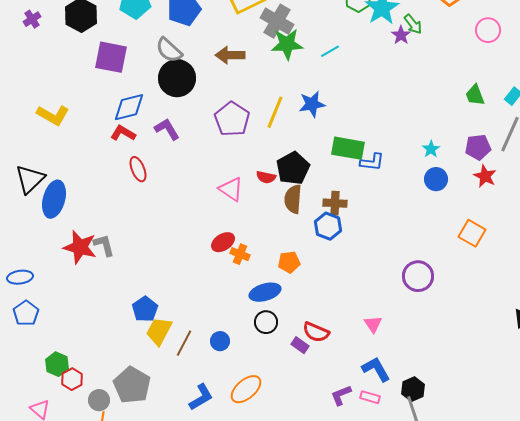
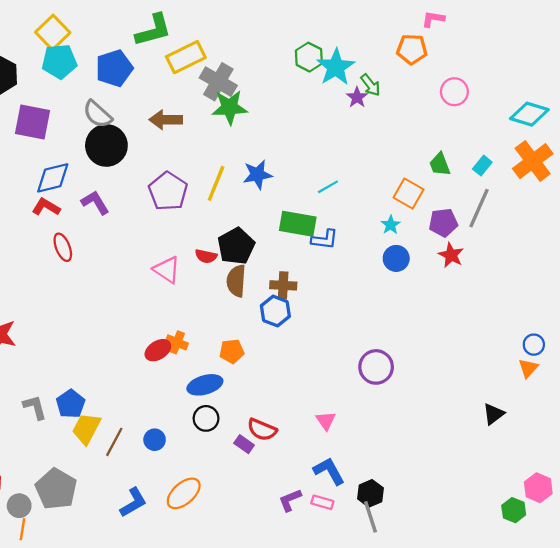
cyan line: (330, 51) -> (328, 187), moved
orange square: (472, 233) -> (409, 194), moved
red ellipse: (223, 242) -> (158, 350), moved
gray L-shape: (104, 245) -> (35, 407), moved

